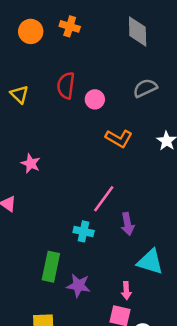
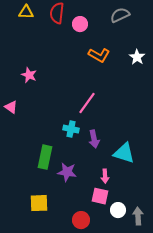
yellow triangle: (19, 94) -> (26, 12), moved, turned -42
purple arrow: (128, 224) -> (94, 139), moved

